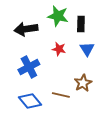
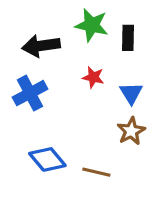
blue triangle: (87, 49) -> (131, 93), moved
blue cross: (29, 67) -> (30, 93), moved
brown line: (61, 95) -> (96, 172), moved

